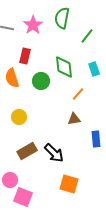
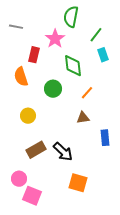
pink star: (33, 25) -> (55, 39), moved
cyan rectangle: (94, 69) -> (103, 55), moved
green circle: (41, 81) -> (53, 89), moved

